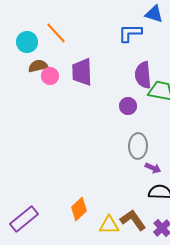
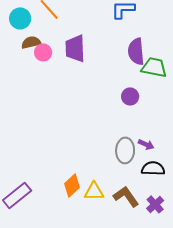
purple circle: (128, 106) -> (130, 96), moved
gray ellipse: (138, 146) -> (125, 150), moved
yellow triangle: (109, 225) -> (94, 191), moved

